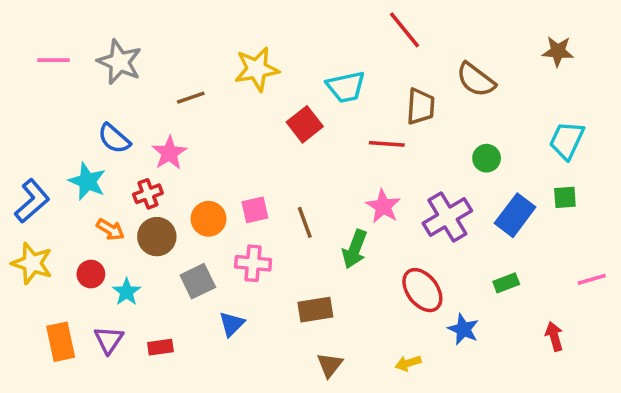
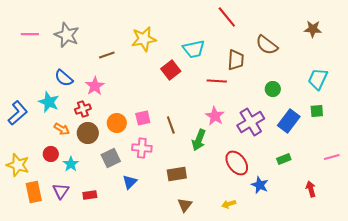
yellow star: (32, 263) -> (18, 165), moved

